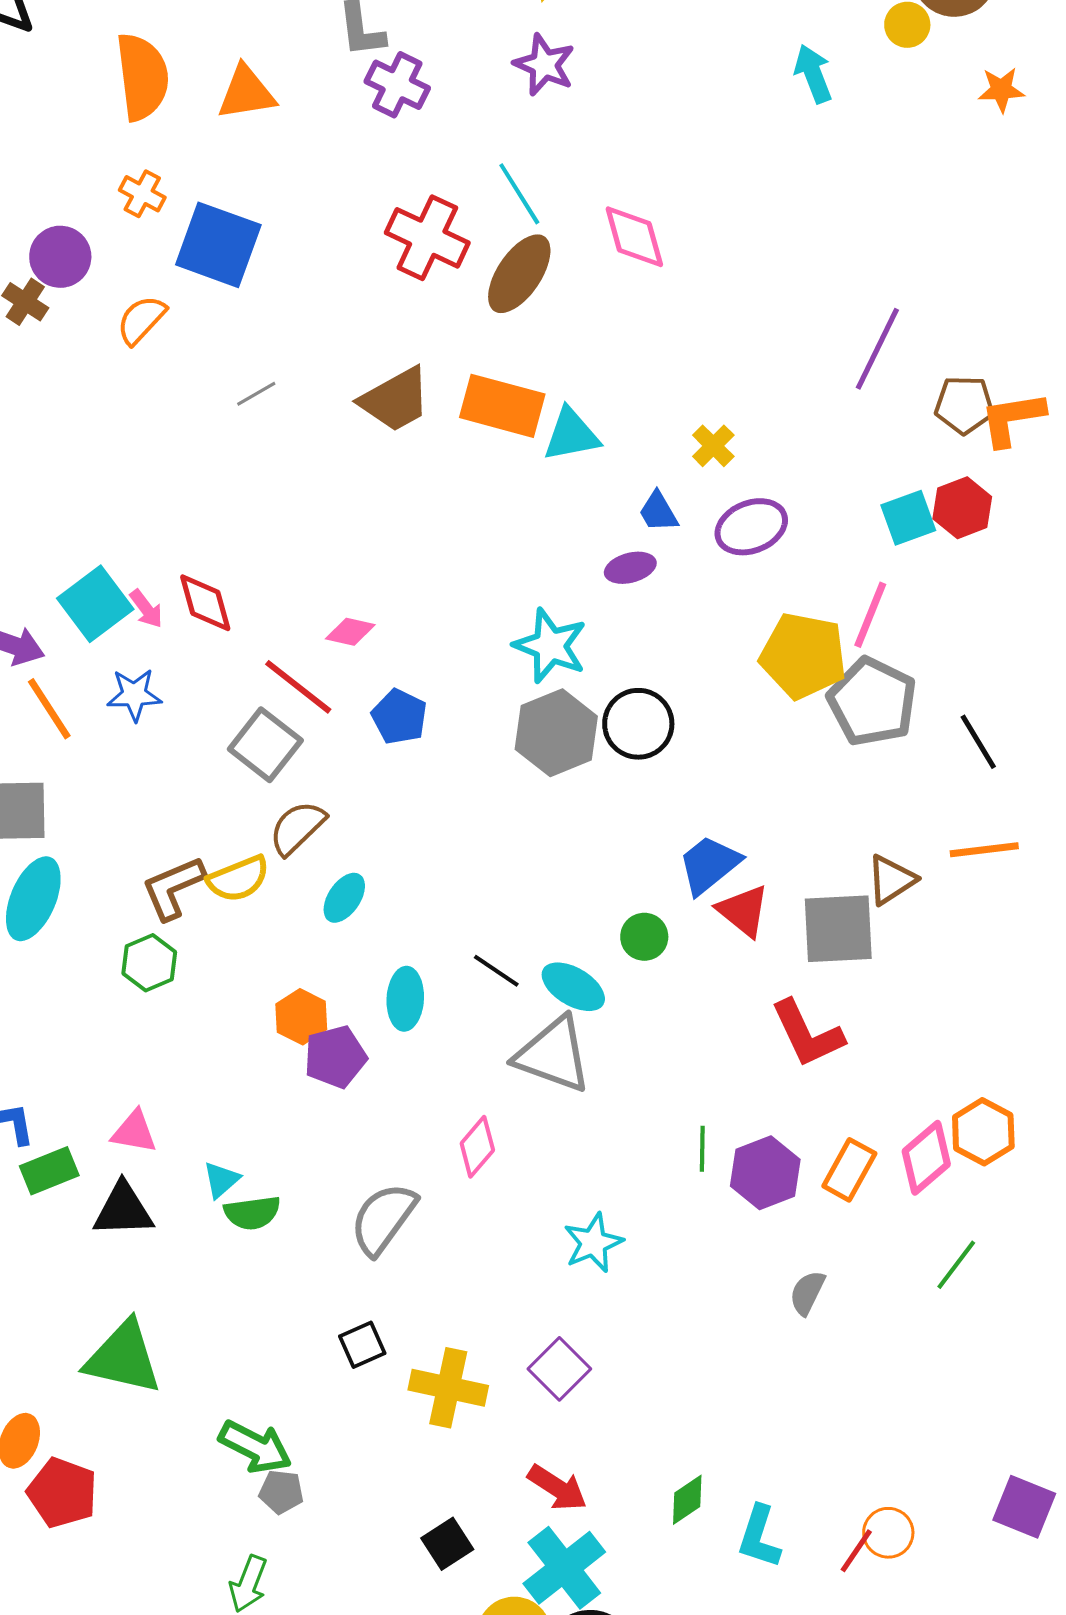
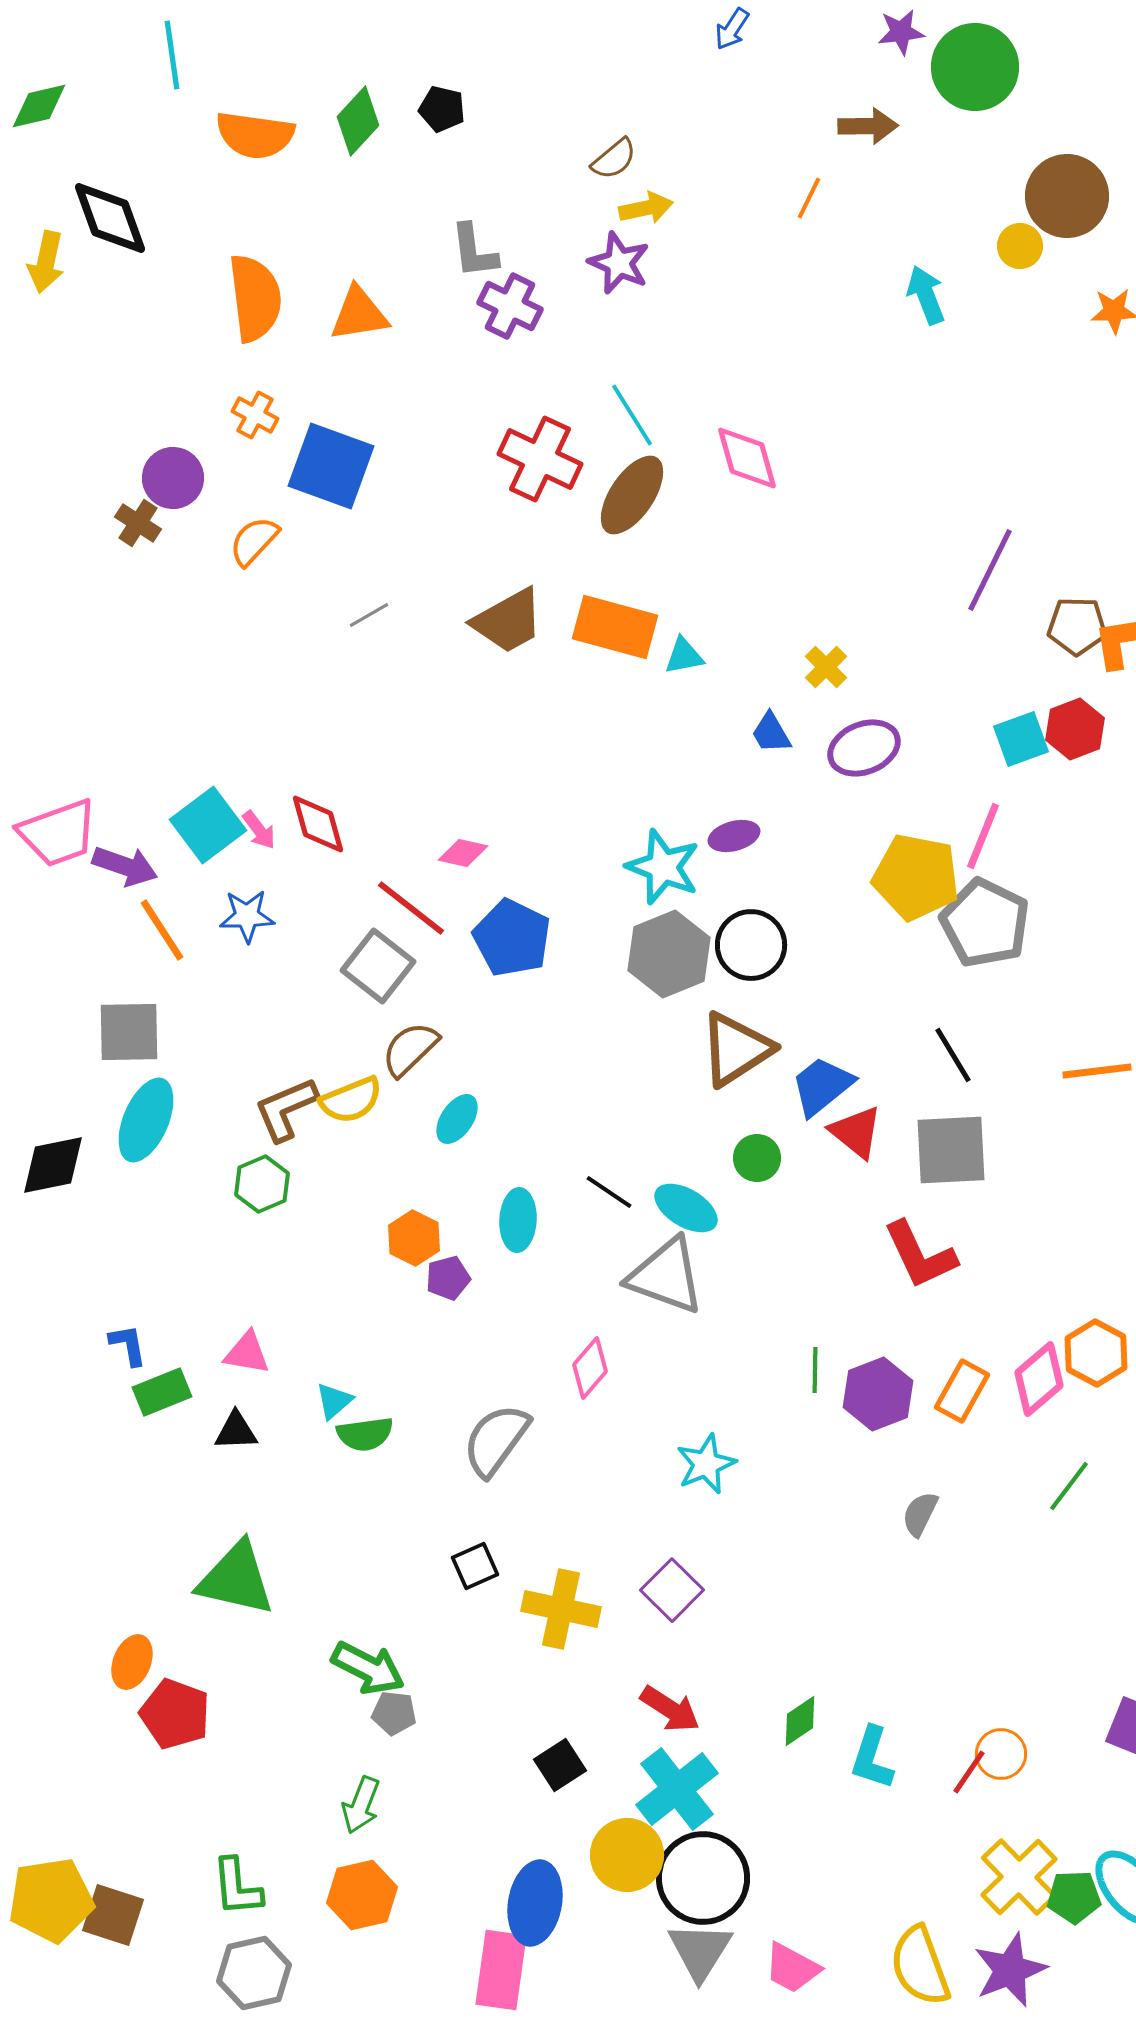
purple star: (544, 65) -> (619, 263), moved
cyan triangle: (571, 435) -> (684, 656), size x0.7
purple ellipse: (630, 568) -> (734, 836), moved
blue pentagon: (399, 717) -> (512, 938), size x1.4
black line: (978, 742) -> (953, 1055), moved
brown triangle: (891, 880) -> (736, 1049), moved, size x1.5
purple pentagon: (335, 1057) -> (448, 1278), size x0.7
black triangle: (123, 1210) -> (236, 1431), size x0.7

